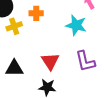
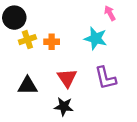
orange cross: (36, 13) -> (52, 42), moved

